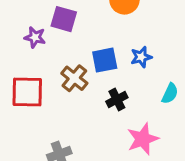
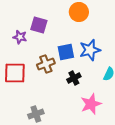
blue star: (141, 57) -> (90, 50), size x1.5
brown cross: (74, 78) -> (46, 64), turned 30

